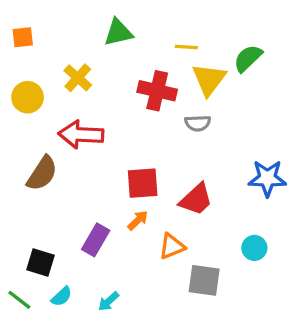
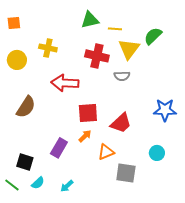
green triangle: (118, 32) -> (90, 20), moved
yellow cross: (78, 78) -> (48, 48), turned -30
red arrow: (81, 134) -> (65, 83), moved

